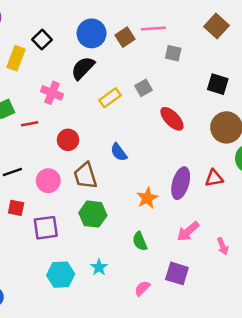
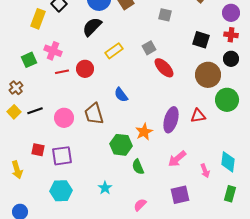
gray square: (144, 88) -> (149, 48), moved
pink cross: (52, 93) -> (53, 51), moved
red line: (30, 124) -> (62, 72), moved
red circle: (68, 140) -> (85, 69), moved
red square: (16, 208) -> (38, 150), moved
green hexagon: (93, 214) -> (121, 145), moved
purple square: (177, 273) -> (180, 195), moved, turned -30
cyan hexagon: (61, 275) -> (61, 191), moved

